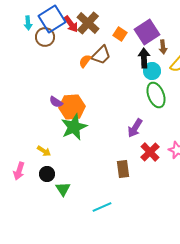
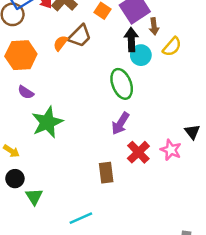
green ellipse: (156, 95) -> (122, 84), moved
orange hexagon: (72, 107) -> (21, 55), moved

